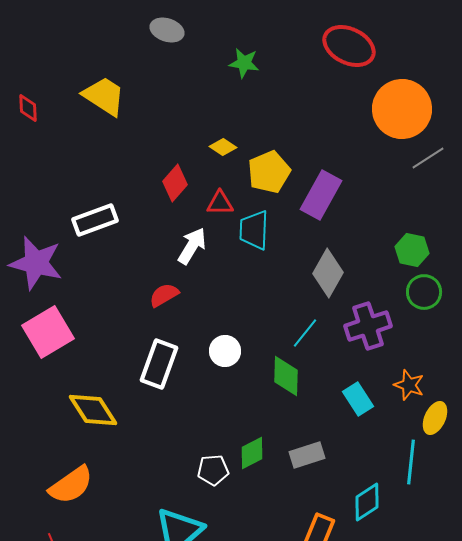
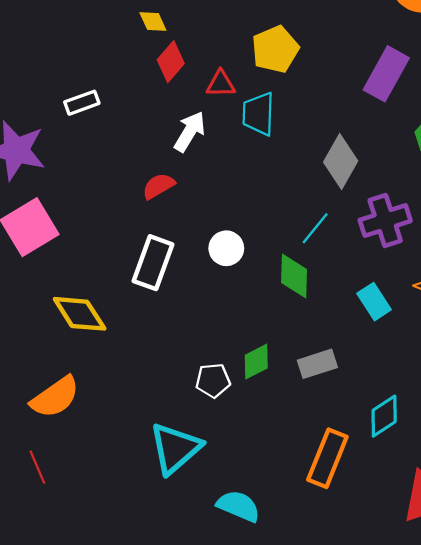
yellow diamond: (223, 147) -> (153, 22), moved, turned 32
purple rectangle: (321, 195) -> (386, 74), moved
white rectangle: (95, 220) -> (82, 103), size x0.7

